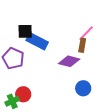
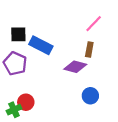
black square: (25, 31) -> (18, 34), moved
pink line: (86, 33) -> (94, 24), moved

